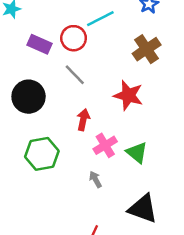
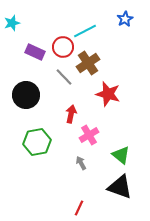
brown cross: (147, 49) -> (88, 63), moved
green triangle: (137, 153) -> (121, 155), moved

